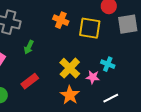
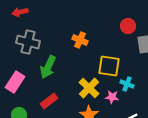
yellow square: (90, 28) -> (109, 66), moved
green arrow: (29, 47) -> (48, 67), size x1.6

